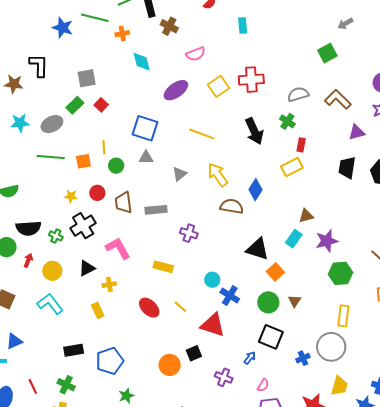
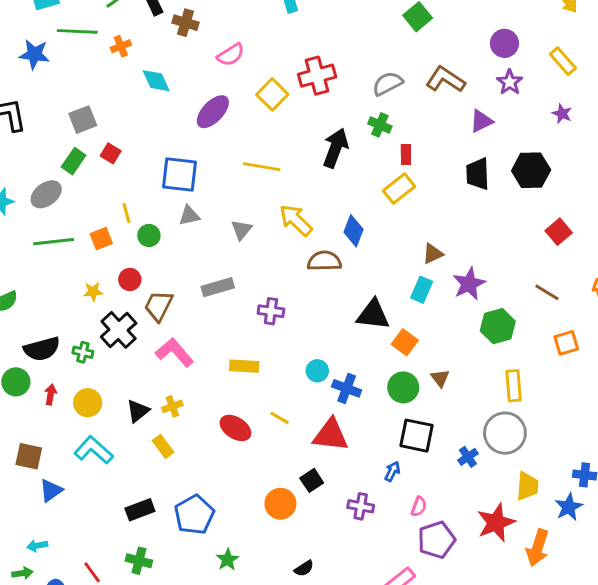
black arrow: (254, 131) -> (336, 148), turned -124
brown trapezoid: (123, 203) -> (158, 306), moved, turned 45
black triangle: (87, 268) -> (138, 411), moved
blue triangle: (14, 341) -> (51, 491), moved

